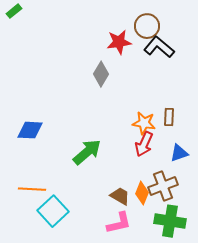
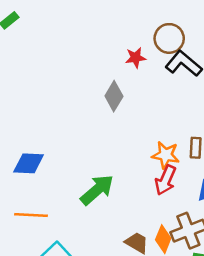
red star: (119, 42) -> (136, 58), size x0.7
orange line: (32, 189) -> (31, 215), moved

